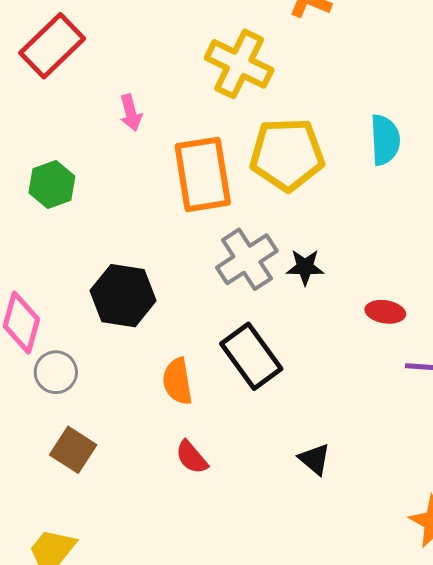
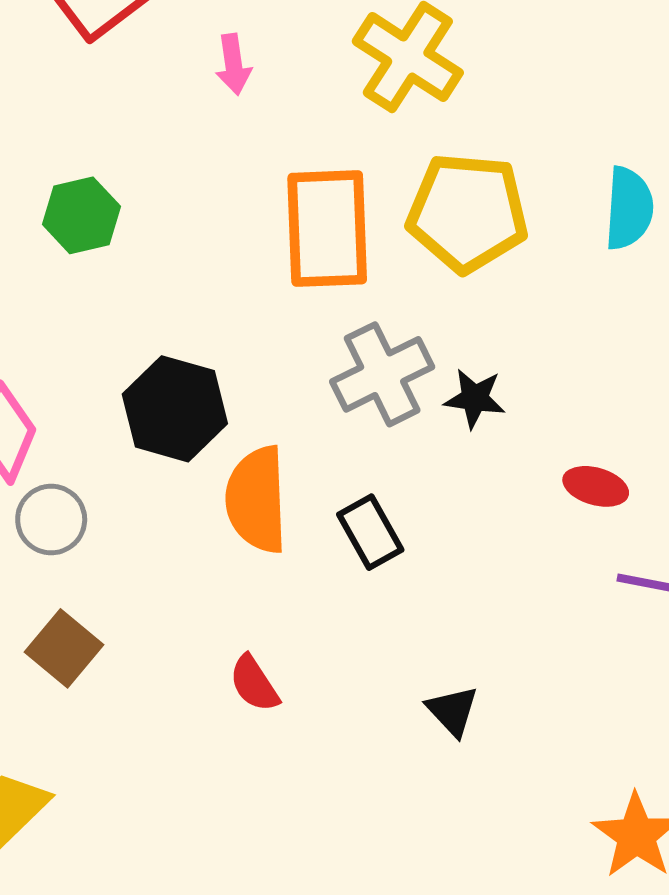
pink arrow: (131, 113) -> (233, 64), moved
black rectangle: (251, 356) -> (370, 532), size x0.7
orange semicircle: (177, 381) -> (257, 500), moved, size x1.4

